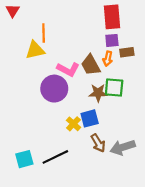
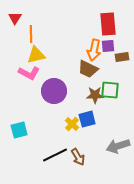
orange line: (44, 33) -> (31, 34), moved
orange arrow: (108, 59) -> (94, 50), moved, size x1.5
brown trapezoid: (91, 65) -> (88, 69), turned -35
pink L-shape: (68, 69) -> (29, 73), moved
brown arrow: (98, 143) -> (78, 157), moved
cyan square: (24, 159) -> (19, 130), moved

